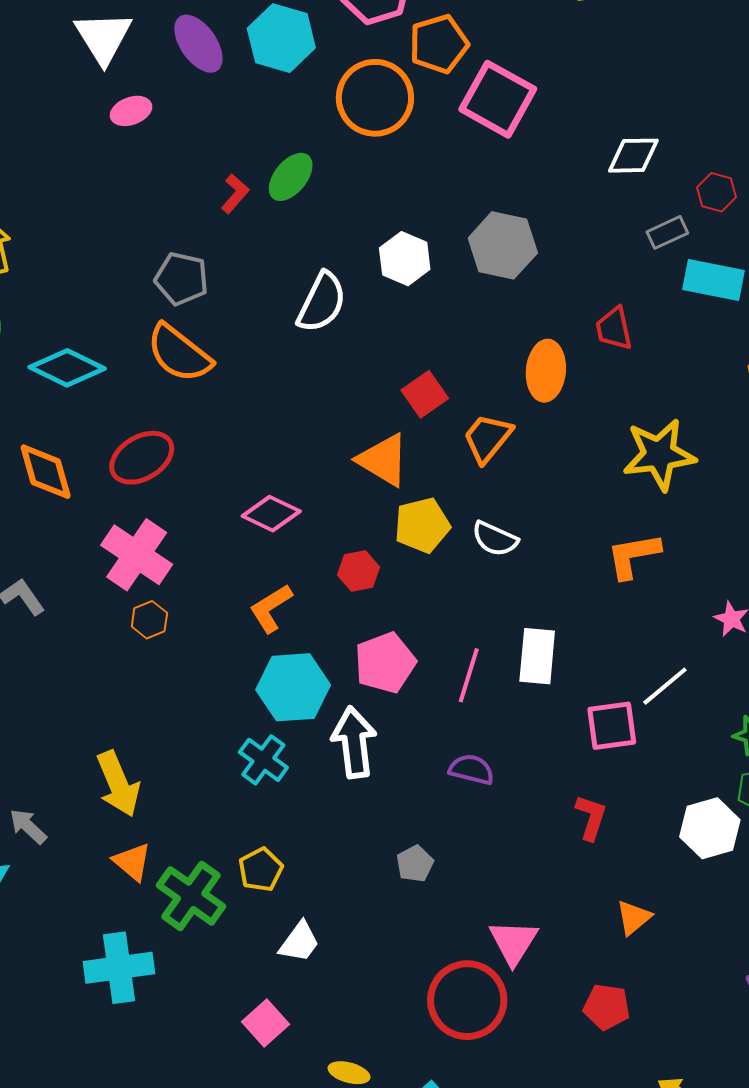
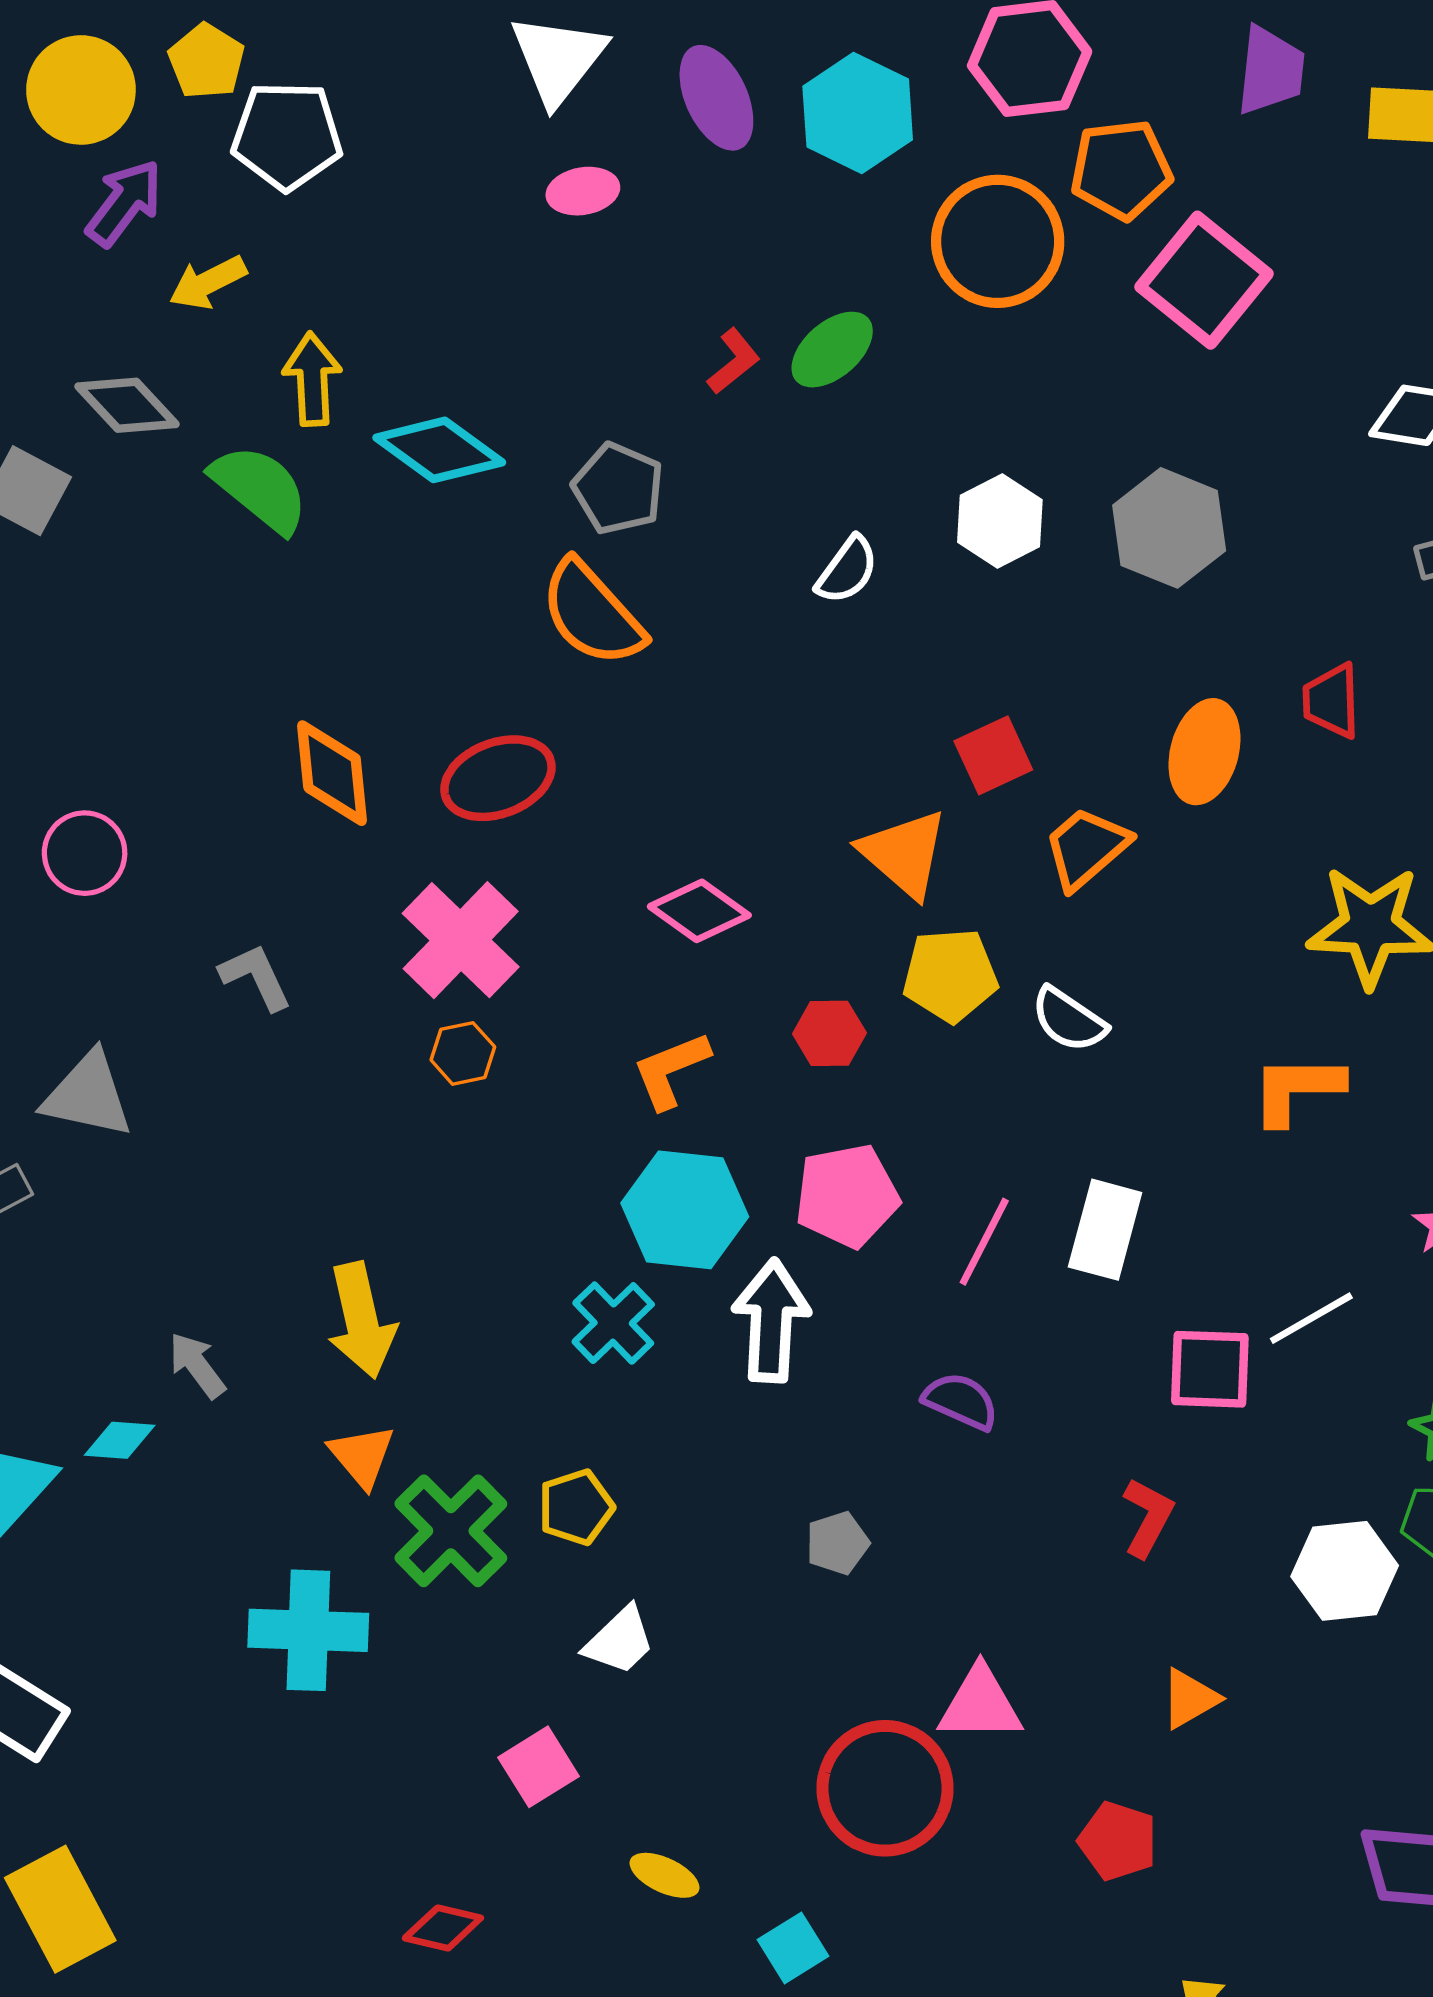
white semicircle: (322, 302) -> (847, 570), size x0.7
cyan diamond: (67, 368) -> (439, 450), moved
pink triangle: (513, 942) -> (980, 1704), turned 48

